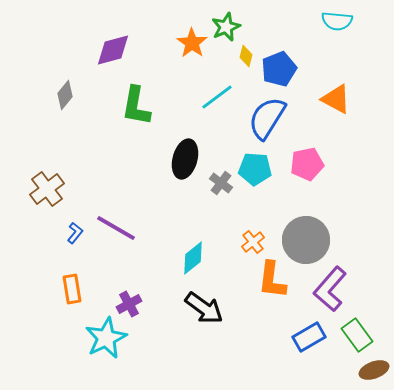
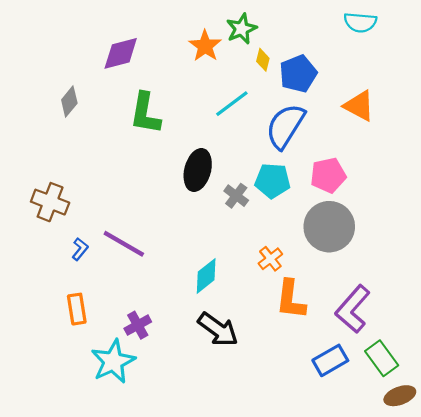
brown cross: (47, 189) -> (50, 202), turned -32
gray circle: (306, 240) -> (329, 227), moved

